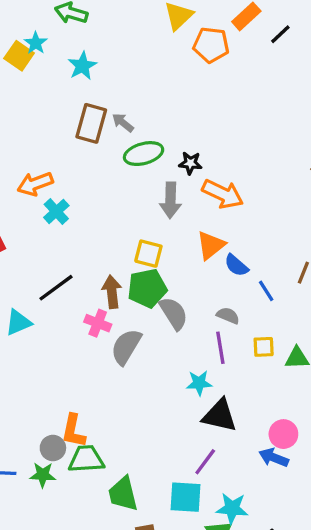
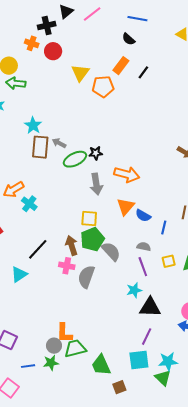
cyan star: (82, 66) -> (33, 125), moved
black star: (190, 163) -> (96, 153), moved
blue line: (266, 291) -> (164, 227), turned 56

